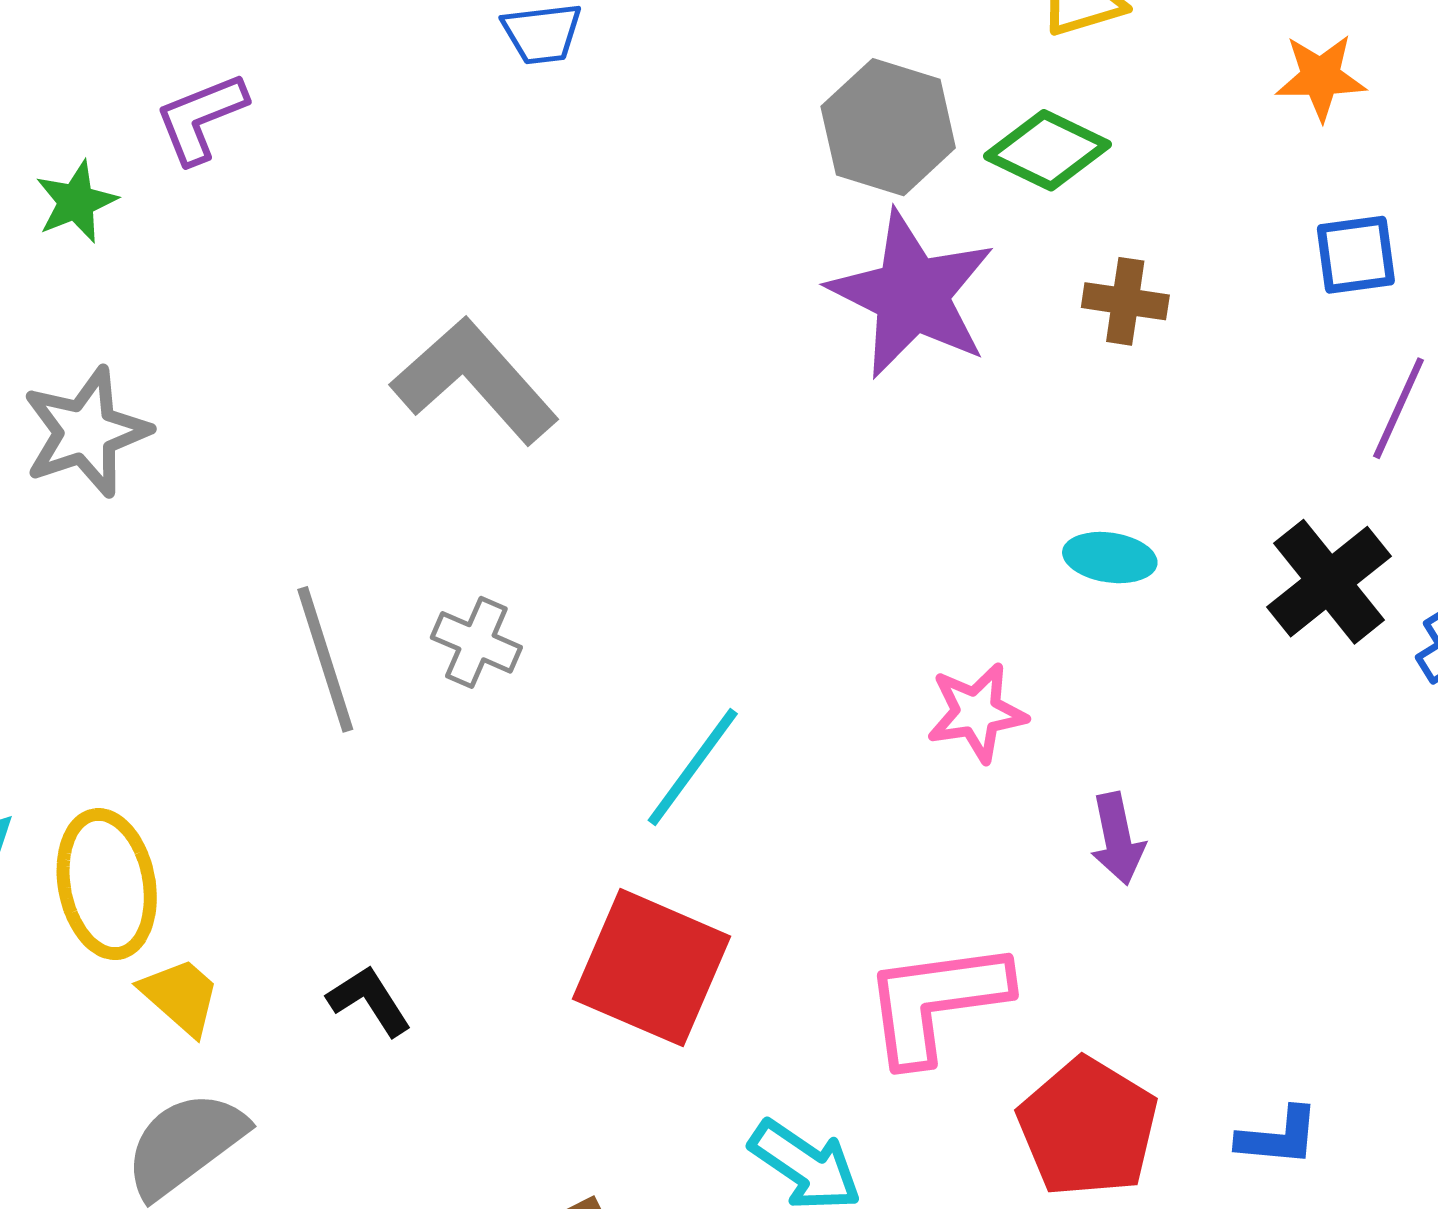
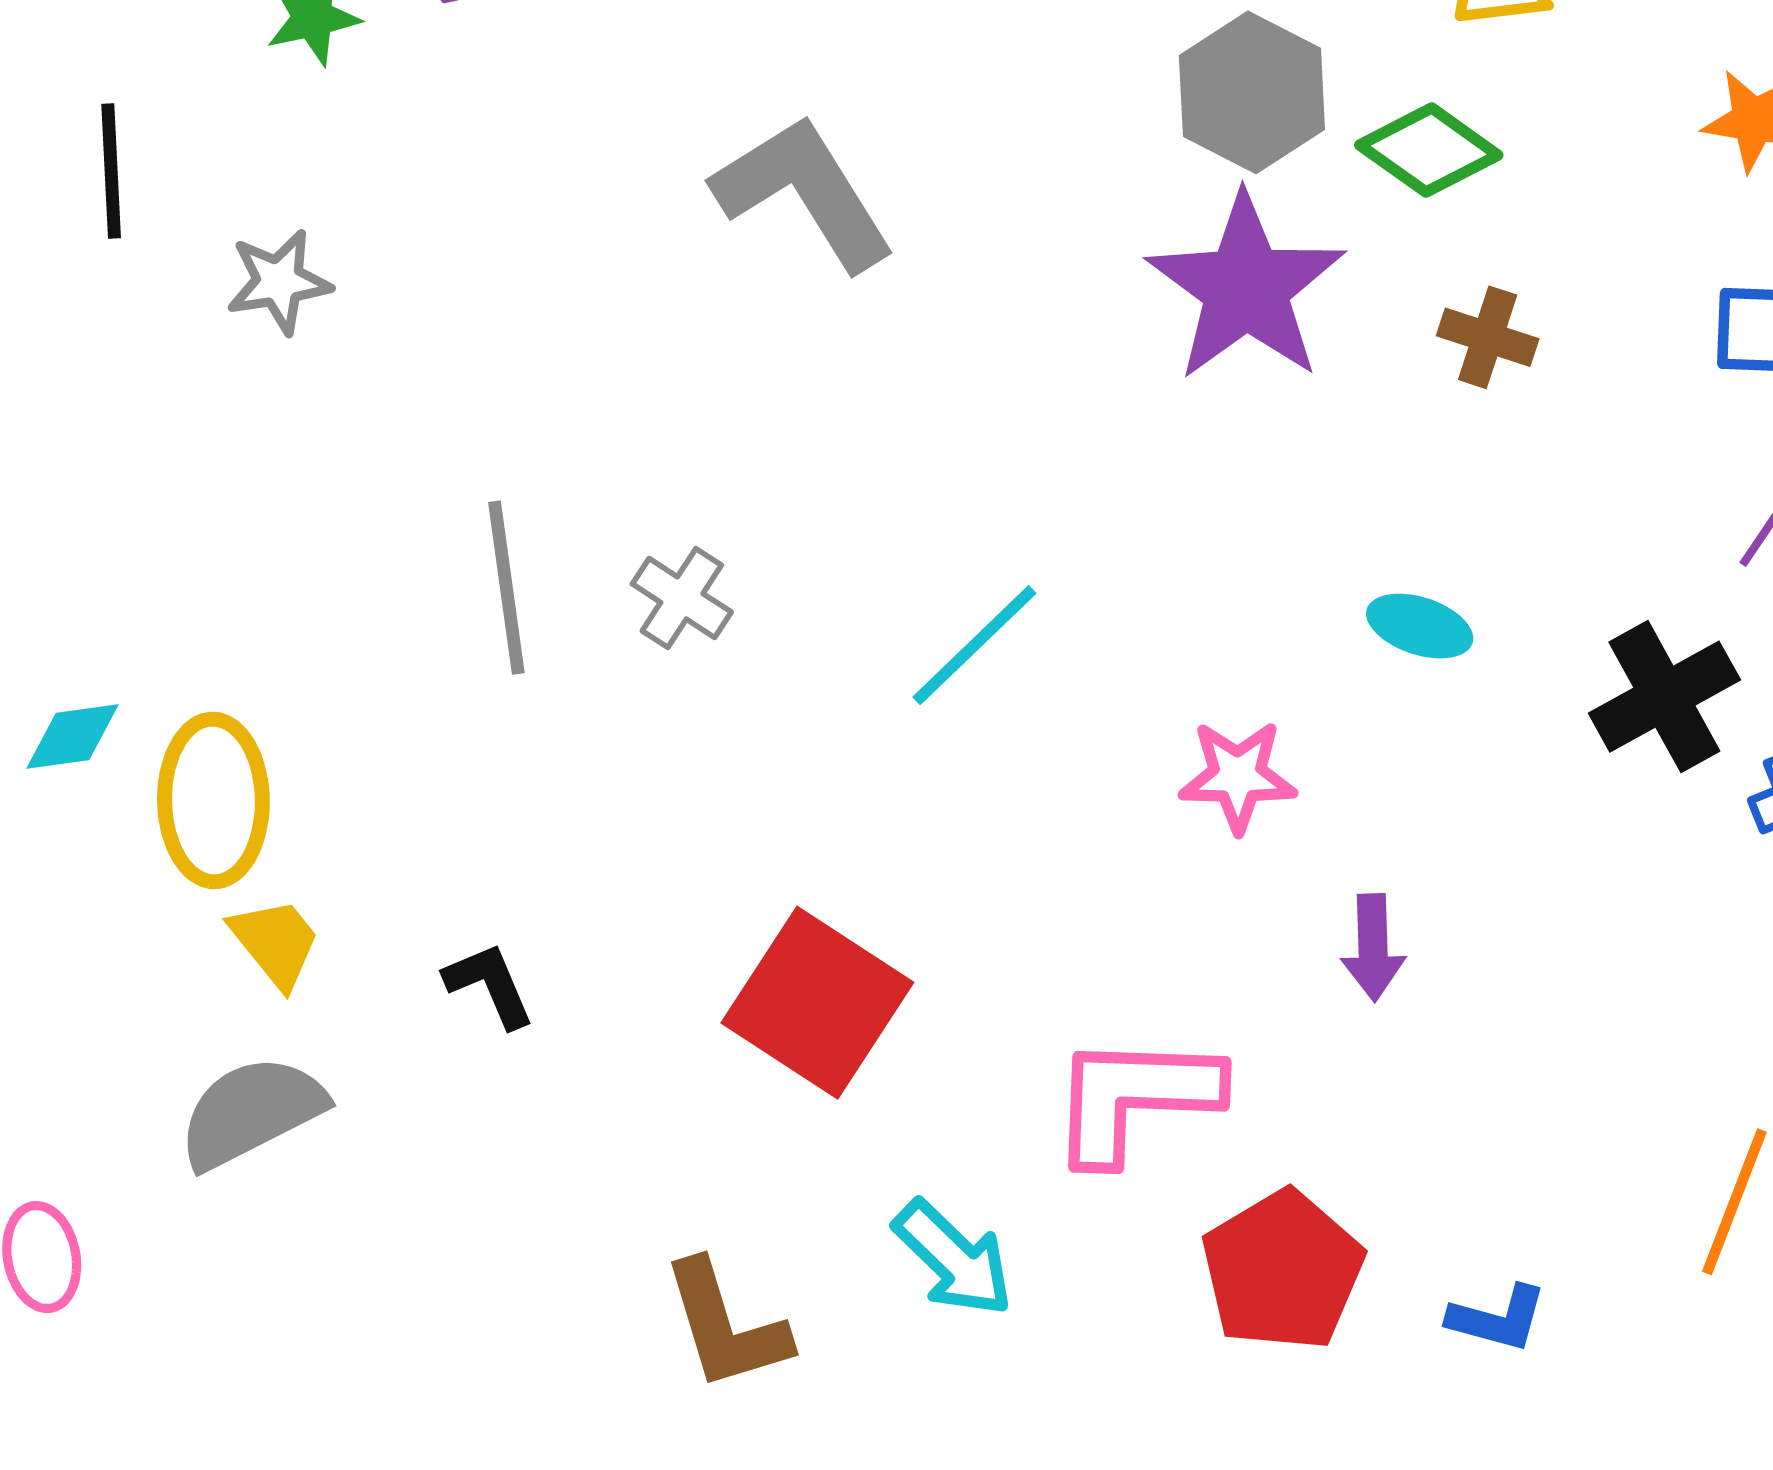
gray L-shape: (475, 381) -> (804, 192), moved
gray star: (86, 432) -> (279, 282), size x0.7
cyan line: (693, 767) -> (974, 645), moved

